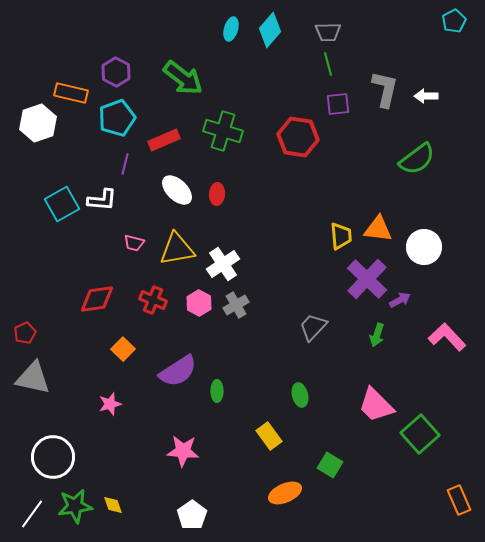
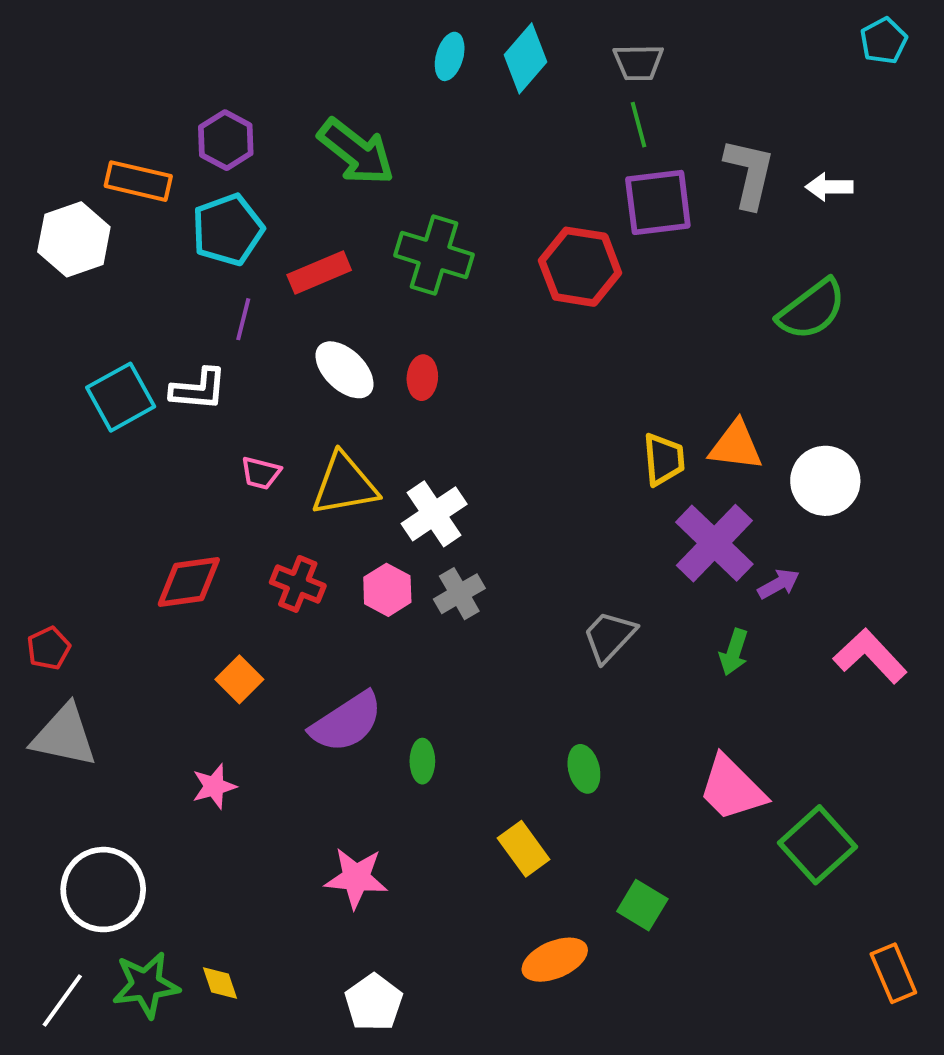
purple square: (338, 104) -> (658, 202), size x1.5

